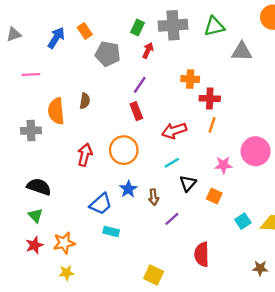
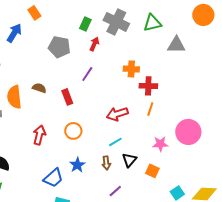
gray cross: (173, 25) -> (116, 22), turned 30
orange rectangle: (85, 31) -> (34, 13), moved
brown semicircle: (85, 101) -> (39, 88), turned -80
red rectangle: (136, 111) -> (67, 97), moved
orange circle: (124, 150) -> (73, 131), size x0.7
brown arrow: (154, 197) -> (106, 163), moved

